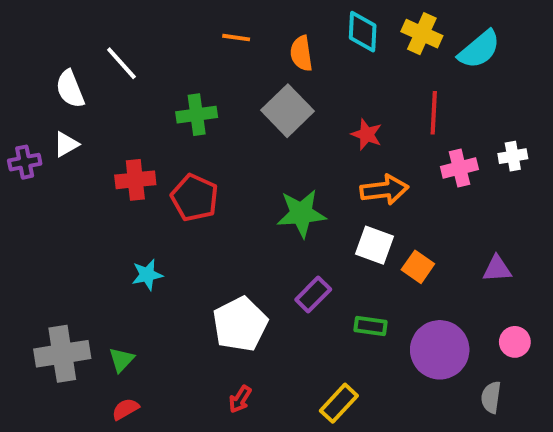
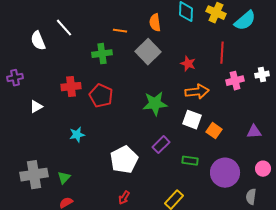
orange line: (236, 38) -> (120, 31), moved
white triangle: (66, 144) -> (36, 107), moved

